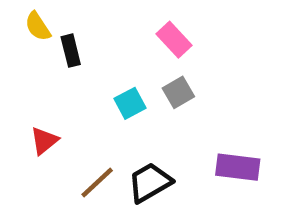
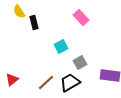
gray square: (178, 92) -> (80, 63), moved
red triangle: (44, 141) -> (12, 80), moved

